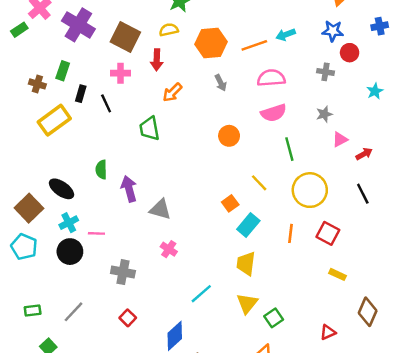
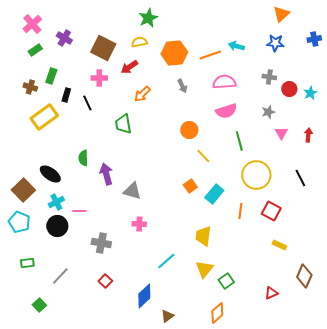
purple cross: (78, 25) -> (64, 38), size x0.6
green rectangle: (19, 30) -> (35, 50), moved
cyan arrow: (286, 35) -> (236, 46), turned 35
red circle: (350, 53) -> (289, 89), moved
red arrow: (157, 60) -> (129, 67), turned 54
pink triangle: (340, 139) -> (281, 133), turned -32
red arrow: (364, 154) -> (308, 135), moved, turned -56
yellow line: (259, 183) -> (203, 156), moved
cyan rectangle: (248, 225) -> (214, 194), moved
pink cross: (169, 249) -> (139, 224), turned -32
green rectangle: (33, 311) -> (27, 263), moved

